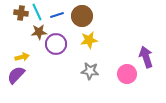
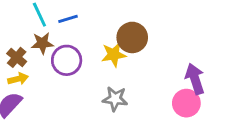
brown cross: (21, 13) -> (17, 57), moved, turned 32
brown circle: (82, 16) -> (132, 37), moved
pink circle: (127, 74) -> (186, 103), moved

